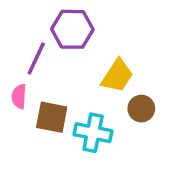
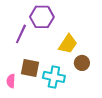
pink semicircle: (19, 96) -> (11, 81), moved

